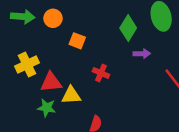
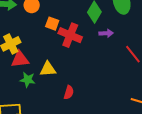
red cross: (101, 73) -> (70, 35), moved, size x1.6
red triangle: (51, 82) -> (20, 59), moved

